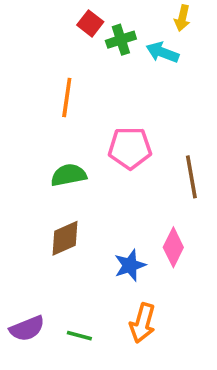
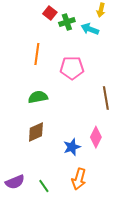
pink pentagon: (130, 148) -> (72, 68), moved
green line: (79, 336) -> (44, 186), turned 40

